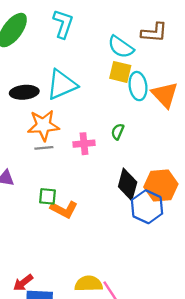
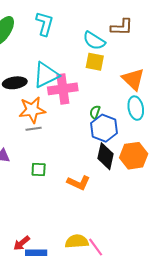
cyan ellipse: (138, 86) -> (136, 108), moved
pink cross: (84, 144) -> (63, 89), moved, size x1.6
blue hexagon: (147, 207) -> (104, 128), moved
orange L-shape: (64, 209) -> (79, 183), moved

